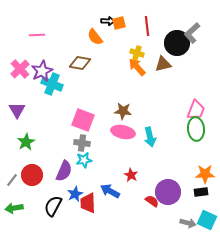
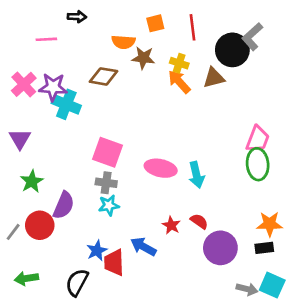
black arrow: (108, 21) -> (77, 17), moved
orange semicircle: (95, 37) -> (123, 42), turned -48
purple star: (42, 71) -> (53, 87), turned 30
brown star: (123, 111) -> (143, 58), moved
purple semicircle: (64, 171) -> (64, 205), moved
red semicircle: (152, 201) -> (199, 221), moved
black semicircle: (53, 206) -> (77, 282), moved
green arrow: (14, 208) -> (26, 278), moved

